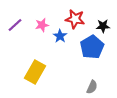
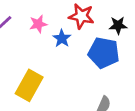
blue pentagon: (92, 47) -> (104, 53), turned -30

